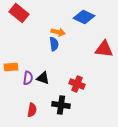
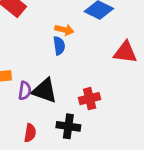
black triangle: (43, 78) -> (45, 91), size x1.5
red cross: (77, 84) -> (90, 99), turned -35

